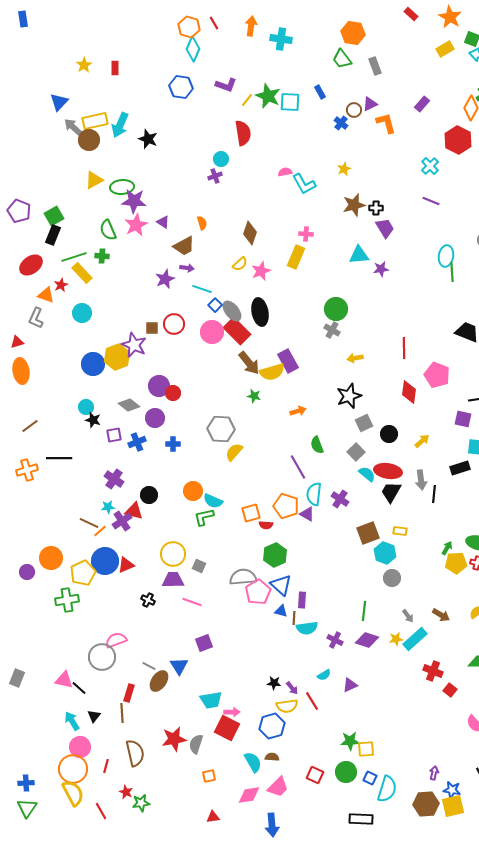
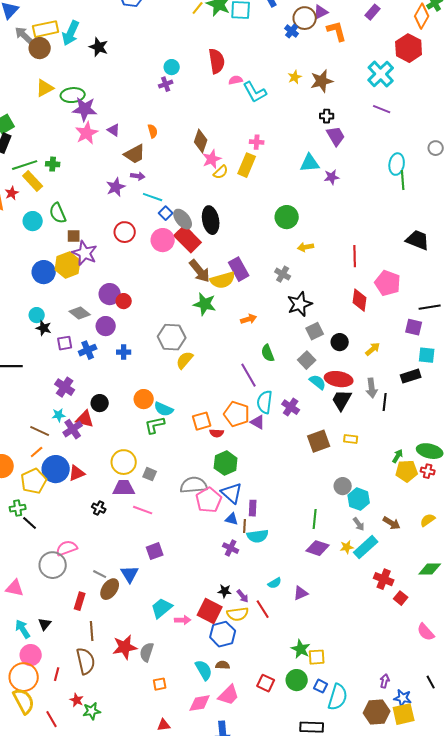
brown circle: (354, 110) -> (305, 18), size x1.5
red semicircle: (243, 133) -> (217, 61), moved
cyan cross: (430, 166) -> (381, 74), size x1.5
brown star: (354, 205) -> (322, 81), moved
green semicircle: (108, 230) -> (58, 213), moved
yellow semicircle: (240, 264) -> (221, 172), moved
pink star: (261, 271) -> (212, 159), moved
brown square: (152, 328) -> (74, 236), moved
gray cross: (332, 330) -> (283, 274), moved
yellow arrow: (355, 358) -> (306, 247), moved
green star: (254, 396) -> (205, 304), size x1.6
orange line: (100, 531) -> (37, 452), moved
cyan hexagon: (385, 553) -> (359, 499), moved
green cross: (67, 600) -> (18, 508), size x0.7
purple cross: (335, 640) -> (231, 548), moved
black line: (79, 688) -> (30, 523), moved
cyan trapezoid: (211, 700) -> (162, 608), turned 150
brown line: (122, 713) -> (92, 631), moved
red square: (227, 728) -> (210, 611), moved
green star: (350, 741) -> (301, 649), turned 30

